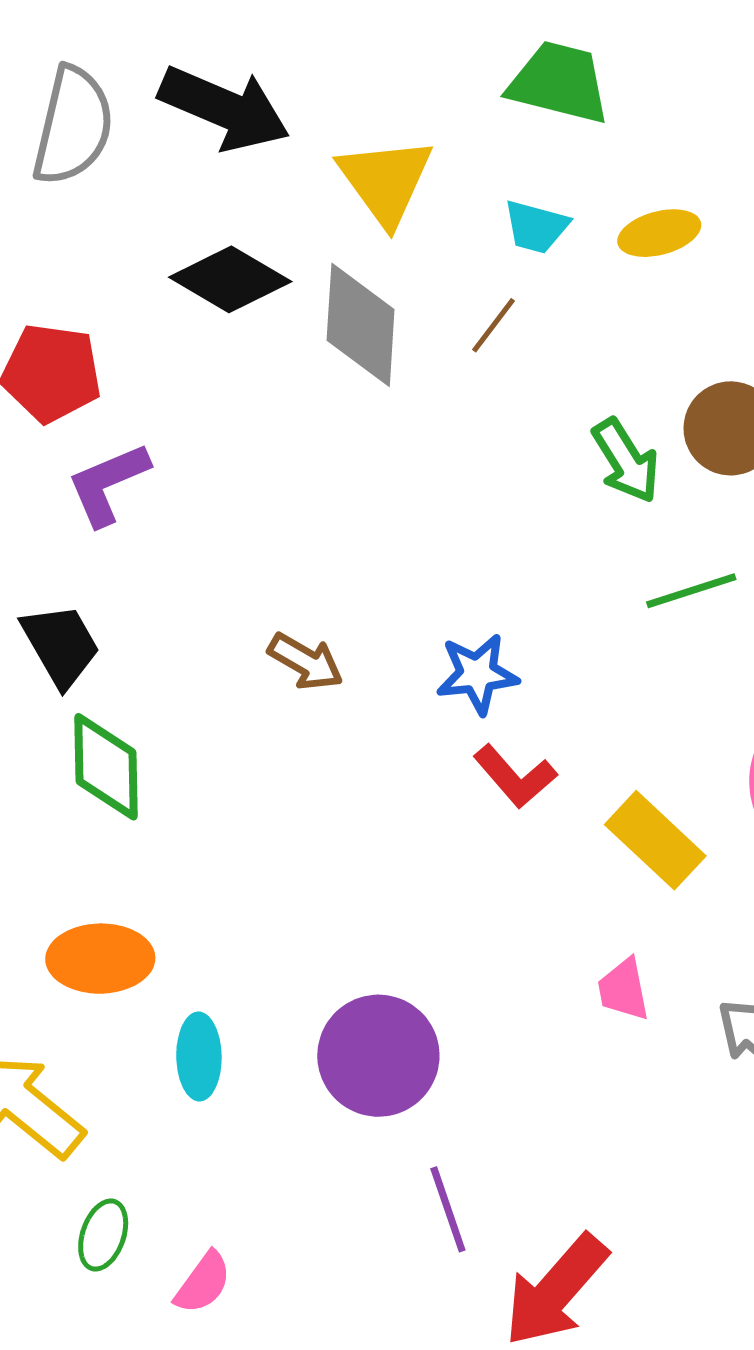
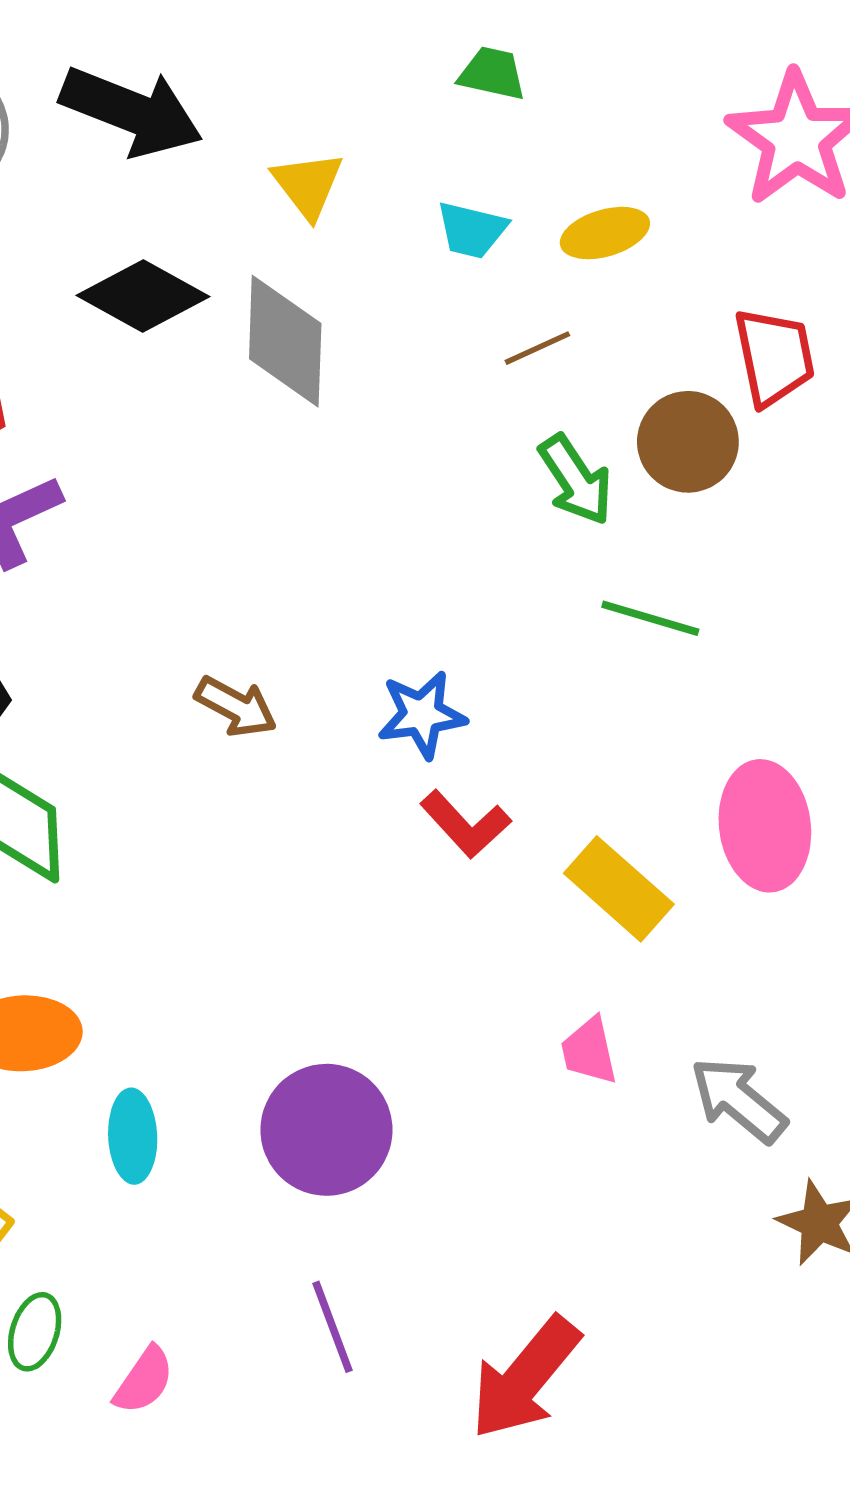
green trapezoid: (559, 83) -> (492, 74), size x0.6
yellow triangle: (386, 181) -> (308, 185), size x0.7
brown line: (494, 325) -> (537, 348), moved, turned 30
green line: (691, 591) -> (650, 618), turned 36
purple line: (448, 1209) -> (332, 1327), moved

